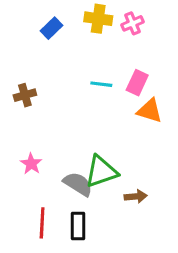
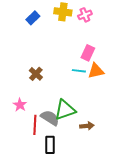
cyan line: (101, 84) -> (79, 71), moved
brown cross: (25, 95) -> (36, 74), moved, turned -32
orange triangle: (150, 111) -> (96, 71), turned -30
red line: (42, 223) -> (35, 125), moved

